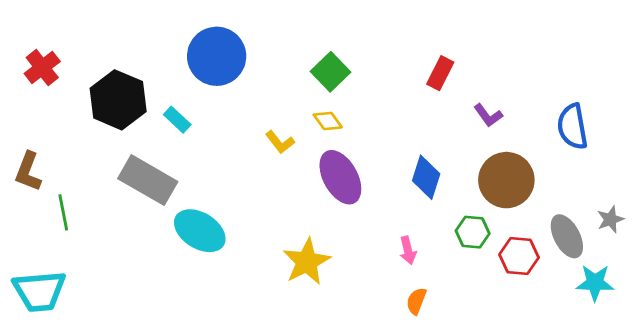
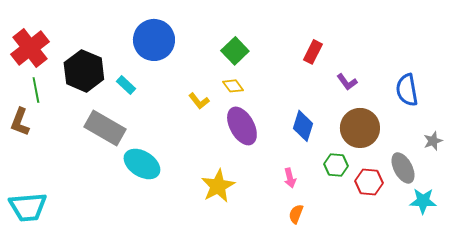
red cross: (42, 68) -> (30, 48), size x1.5
green line: (63, 212) -> (36, 90), moved
gray star: (610, 219) -> (433, 141), moved

